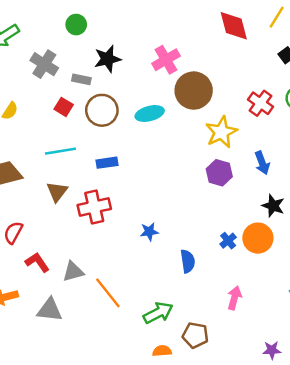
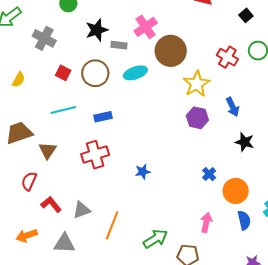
gray rectangle: (81, 79) -> (119, 45), moved
brown triangle: (57, 192) -> (48, 151), moved
orange circle: (258, 238) -> (236, 191), moved
blue semicircle: (188, 261) -> (244, 220), moved
orange line: (108, 293) -> (112, 225), turned 64
pink arrow: (234, 298) -> (206, 222), moved

